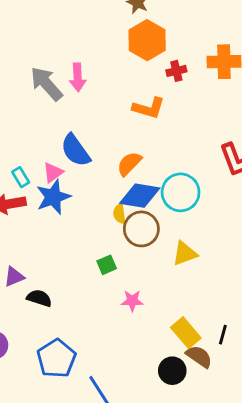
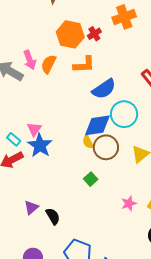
orange hexagon: (147, 40) -> (70, 34), moved
blue semicircle: (75, 150) -> (104, 89), moved, turned -70
orange semicircle: (129, 164) -> (49, 64), moved
black semicircle: (39, 298) -> (53, 216), turned 60
pink star: (132, 301) -> (129, 203), moved

